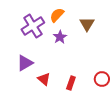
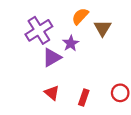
orange semicircle: (57, 15) -> (80, 16), moved
purple triangle: (25, 63) -> (52, 58), moved

